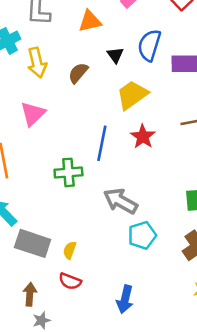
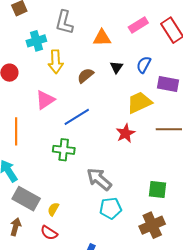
blue semicircle: (149, 45) -> (144, 65), size x0.7
yellow trapezoid: (132, 95) -> (139, 102), moved
blue line: (102, 143) -> (77, 117), moved, turned 36
brown arrow: (30, 294) -> (16, 227), moved

